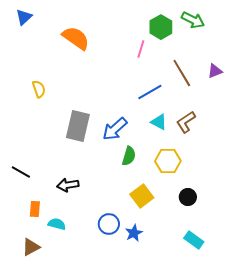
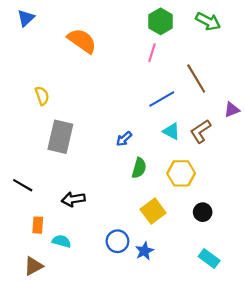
green hexagon: (161, 27) -> (161, 21), moved
purple triangle: (215, 71) -> (232, 110), moved
gray rectangle: (78, 126) -> (60, 137), moved
blue arrow: (115, 129) -> (124, 139), size x0.6

